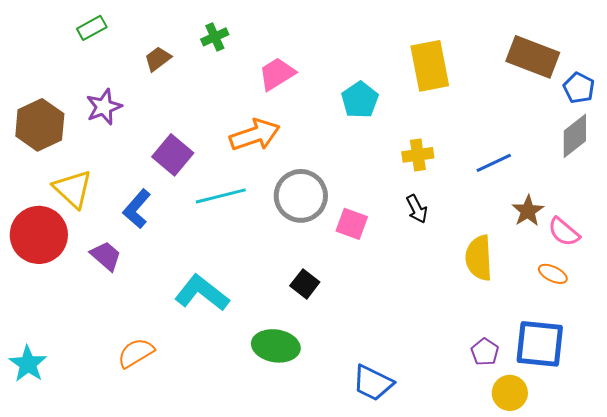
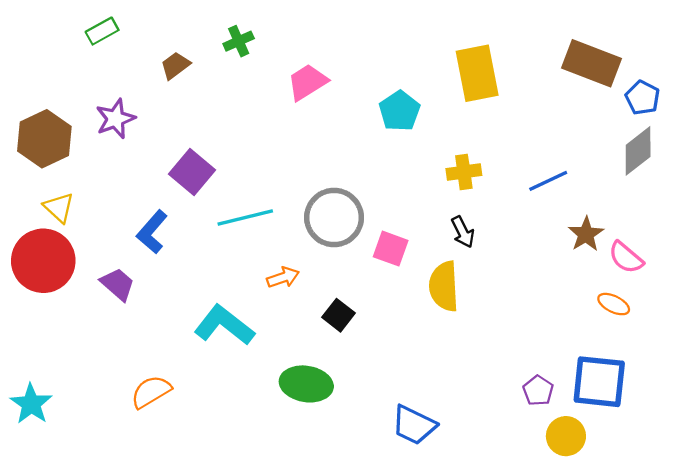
orange arrow: (255, 135) -> (283, 277), moved, size x0.6
yellow triangle: (73, 189) -> (59, 208), moved, size x0.7
yellow semicircle: (479, 258) -> (444, 286), moved

